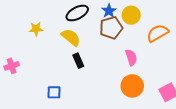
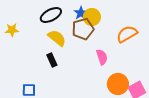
yellow circle: (131, 15) -> (92, 17), moved
yellow semicircle: (71, 37) -> (57, 38), moved
orange circle: (132, 86) -> (118, 84), moved

